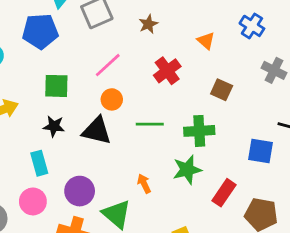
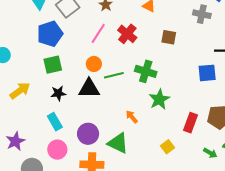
blue pentagon: (40, 31) -> (50, 34), moved
pink line: (108, 65) -> (98, 33), moved
green line: (150, 124) -> (114, 75), moved
green cross: (199, 131) -> (146, 71), moved, turned 35
red rectangle: (224, 193) -> (190, 123), moved

